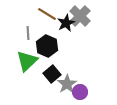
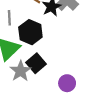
gray star: (67, 84) -> (20, 71), moved

